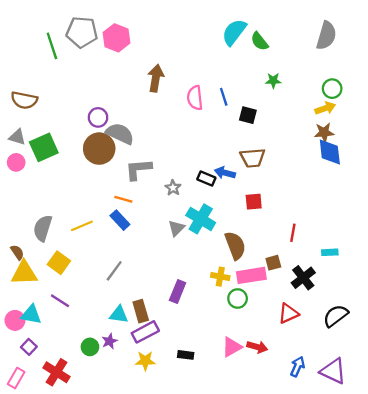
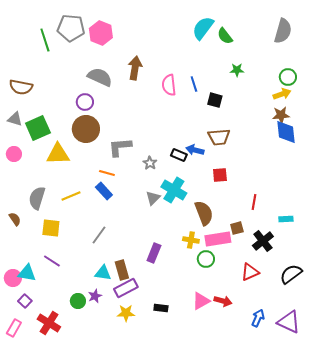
gray semicircle: (120, 134) -> (100, 77), moved
pink circle: (16, 162) -> (14, 154), moved
yellow square: (59, 263) -> (51, 228), turned -30
yellow triangle: (24, 273) -> (58, 154), moved

